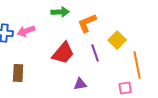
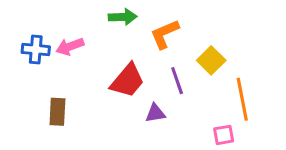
purple triangle: (80, 84) -> (155, 113), moved

